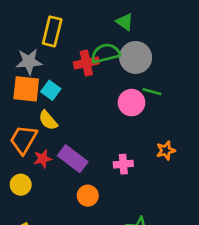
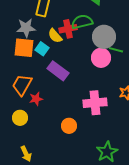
gray circle: (136, 57) -> (104, 37), moved
yellow semicircle: (48, 120) -> (55, 36), moved
purple rectangle: (73, 159) -> (58, 71), moved
pink cross: (123, 164) -> (95, 103), size x1.6

